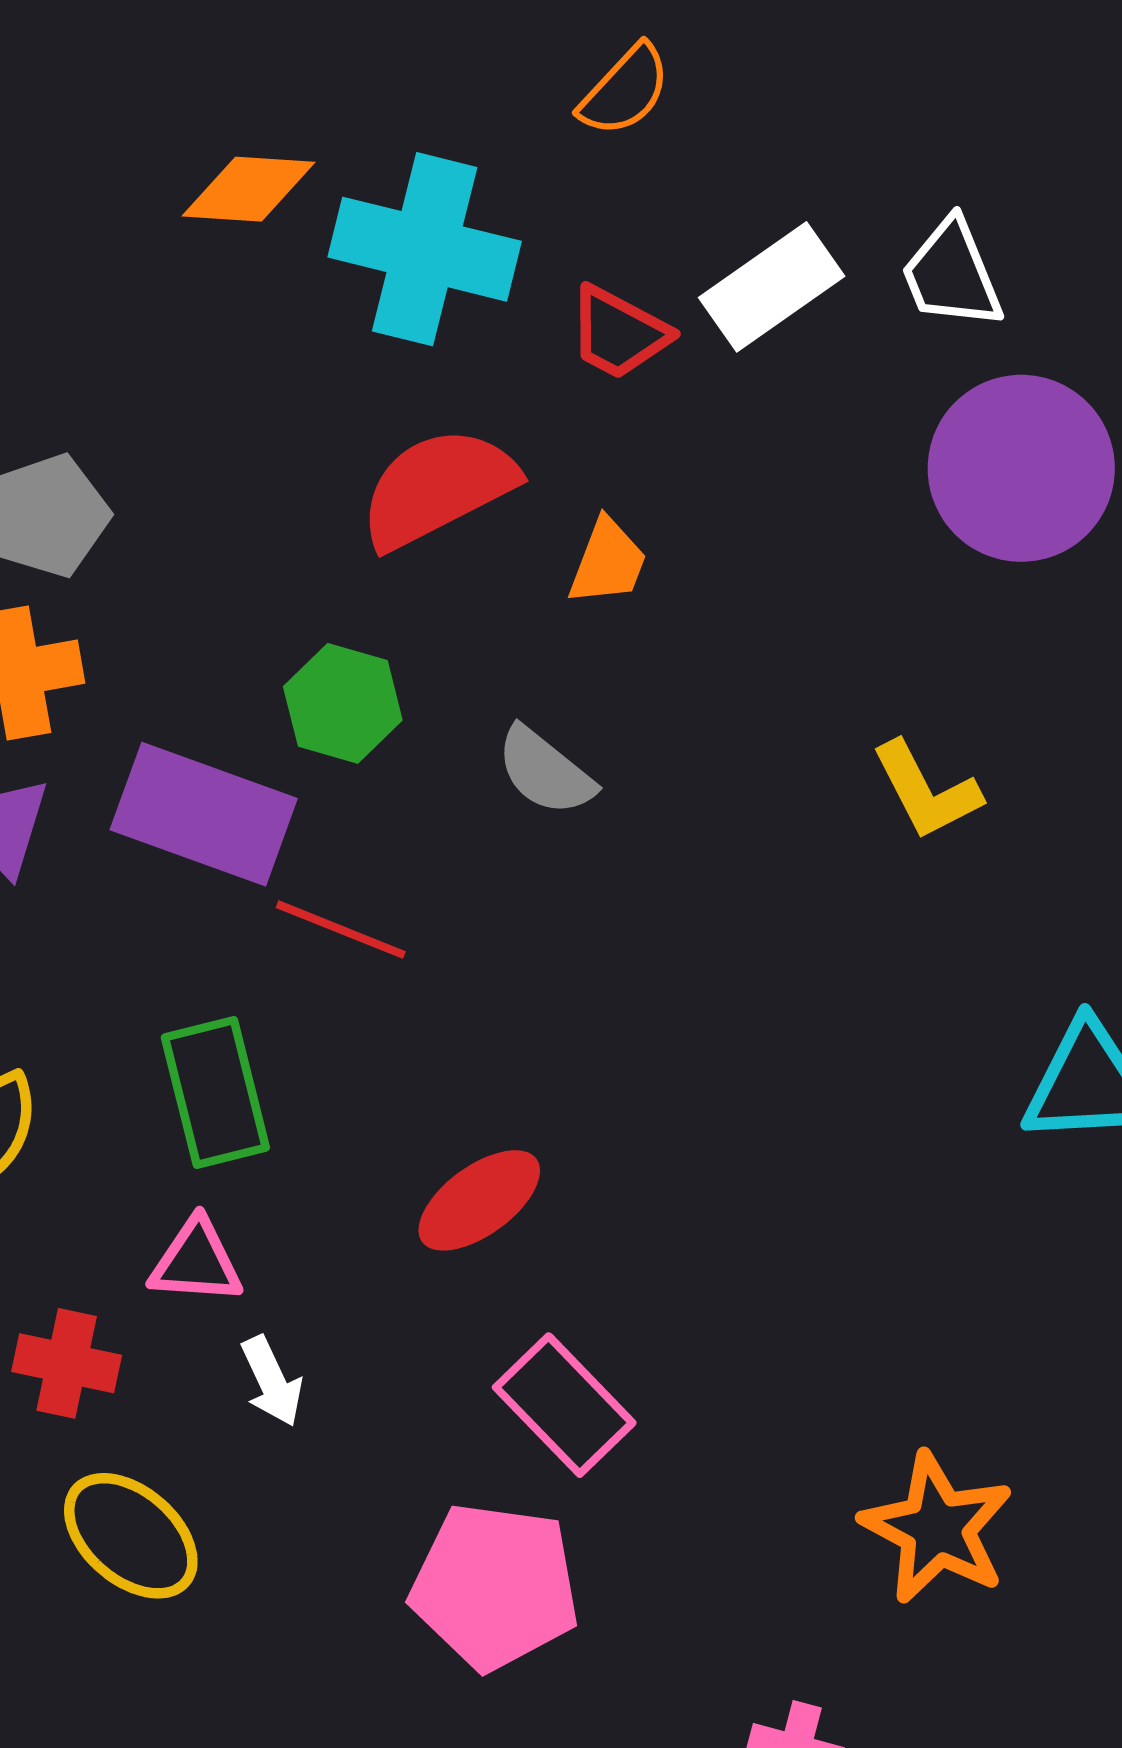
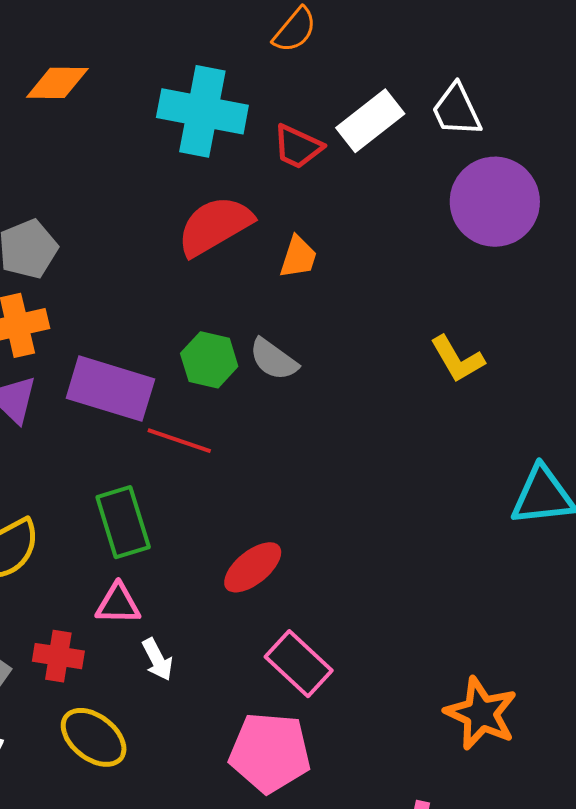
orange diamond: (248, 189) -> (57, 83), moved
green hexagon: (343, 703) -> (209, 360), moved

